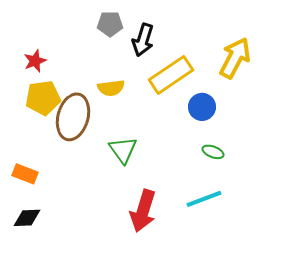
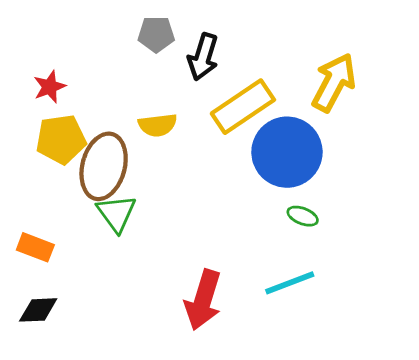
blue circle: (202, 107) -> (287, 152), size x1.8
green triangle: (123, 150) -> (116, 213), moved

